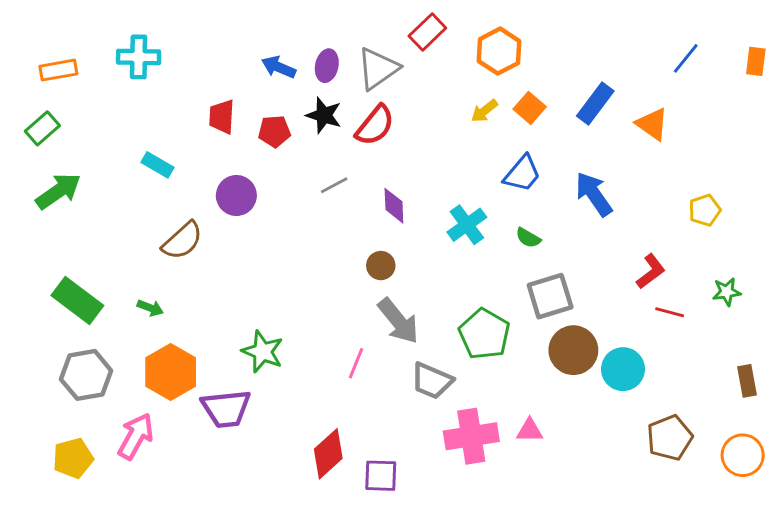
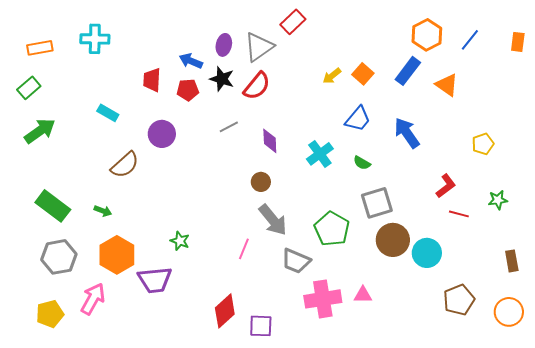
orange hexagon: (499, 51) -> (427, 35), moved
blue arrow: (279, 67) -> (191, 61), moved
green star: (263, 352) -> (180, 241), size x0.7

